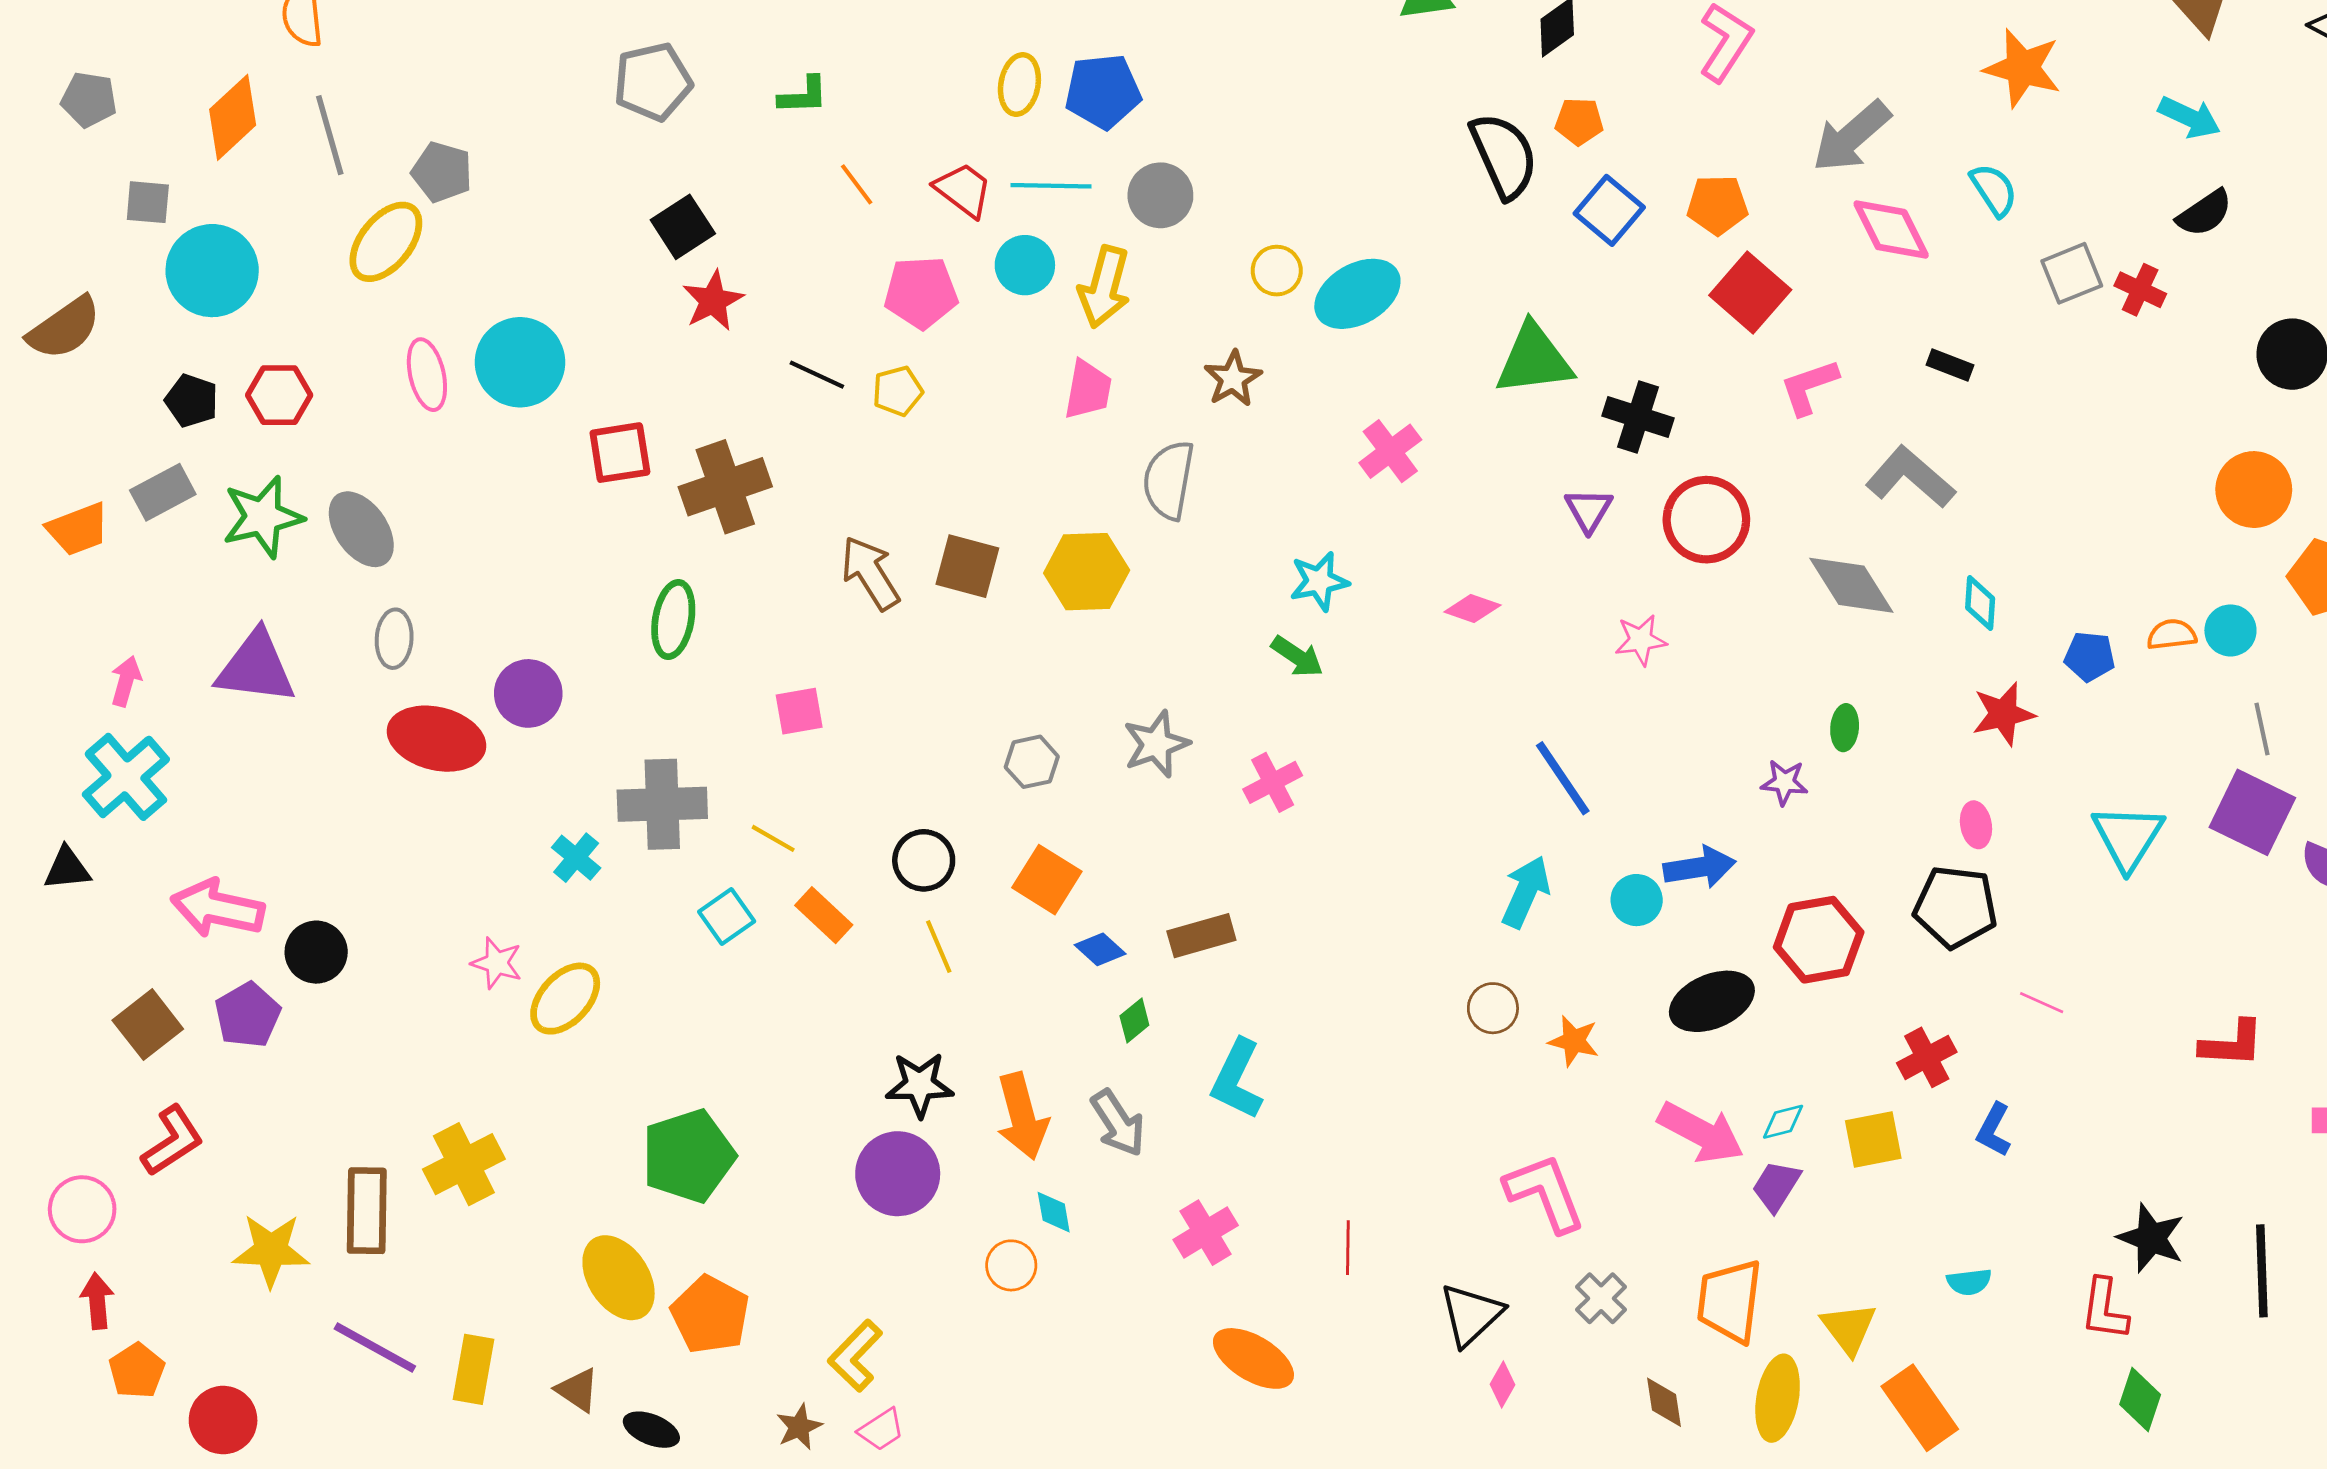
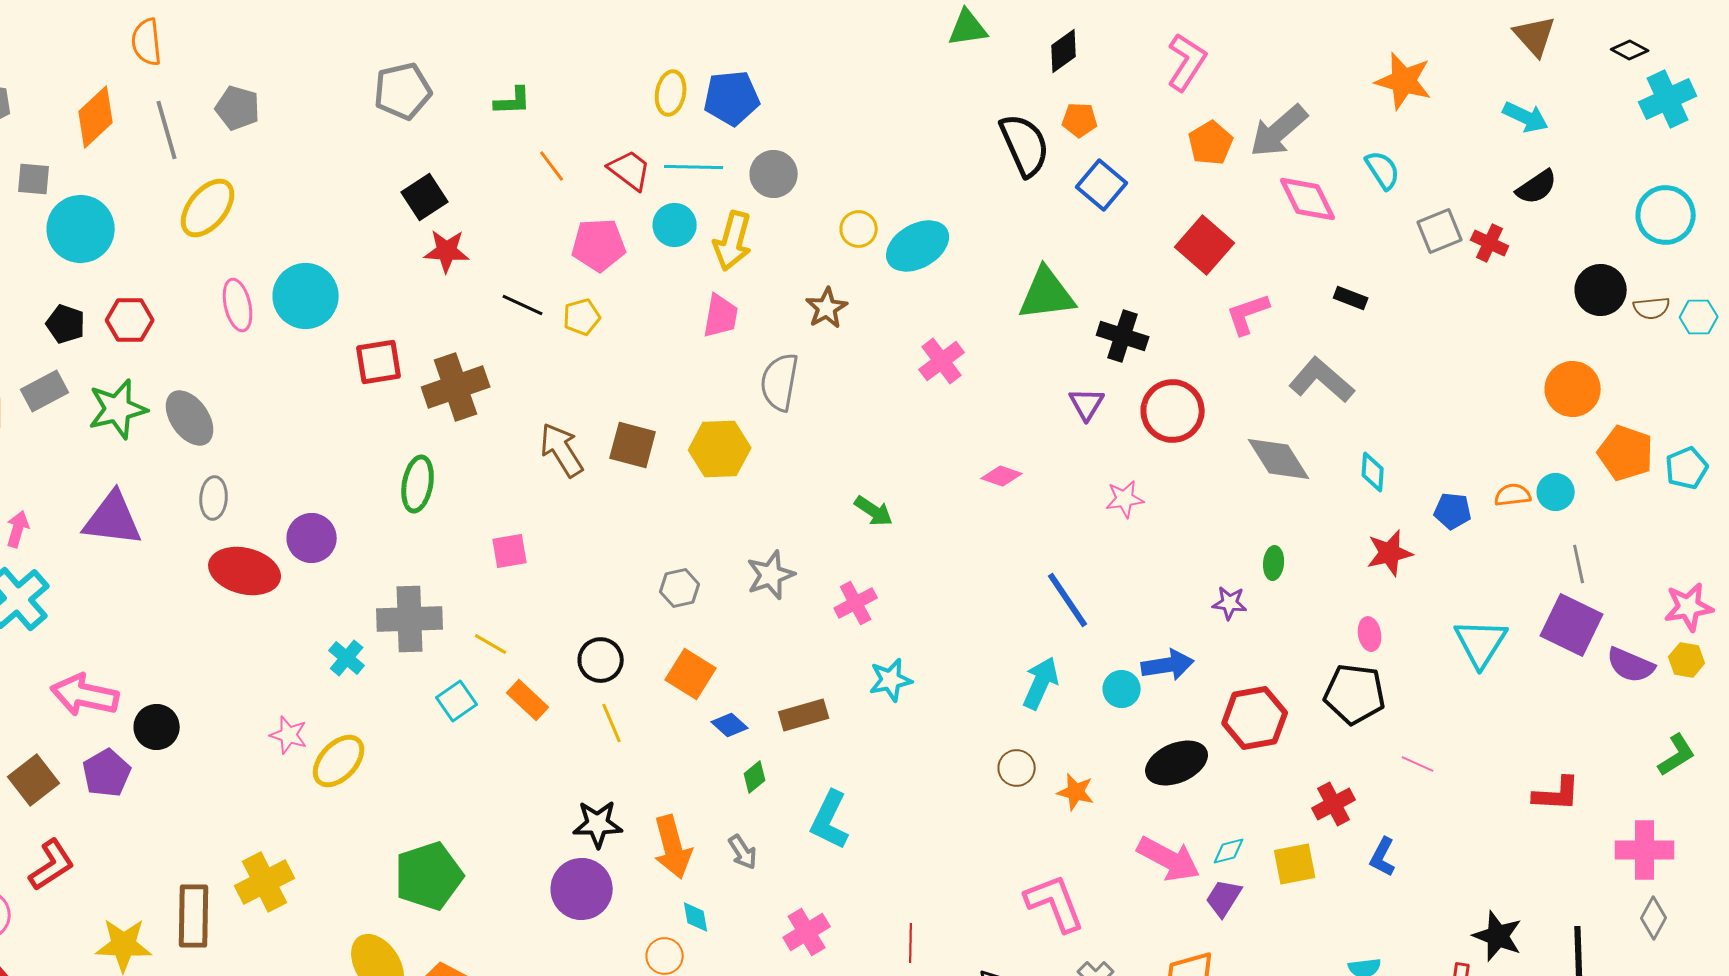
gray pentagon: (442, 172) -> (238, 108), moved
orange pentagon: (1717, 205) -> (1211, 143), moved, turned -30
red star: (713, 301) -> (447, 251), turned 30
cyan star: (1319, 581) -> (891, 680), moved
gray arrow: (1118, 1123) -> (743, 852), size x0.7

